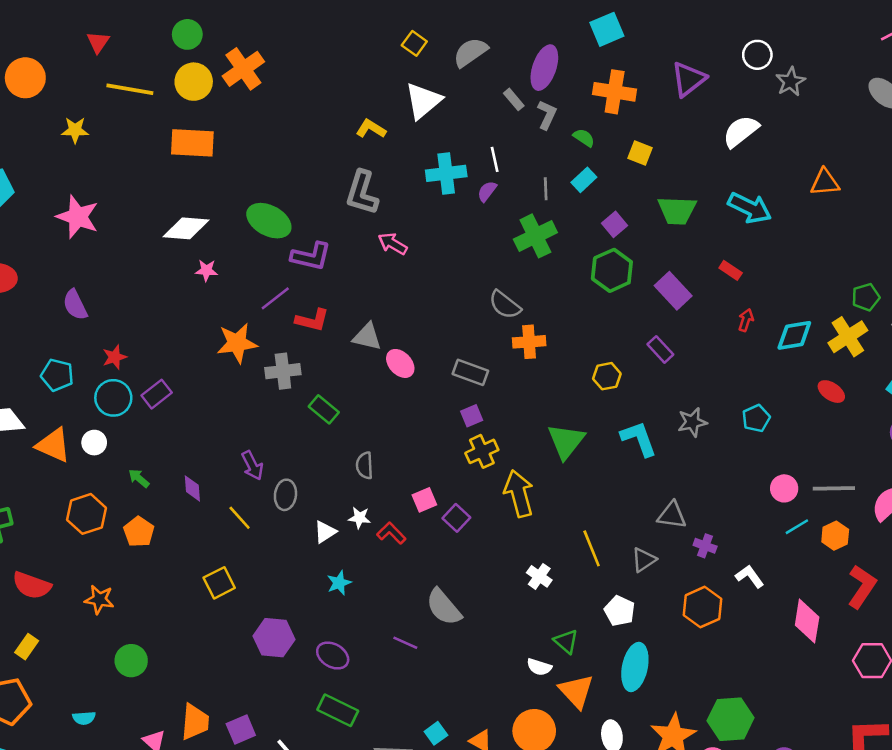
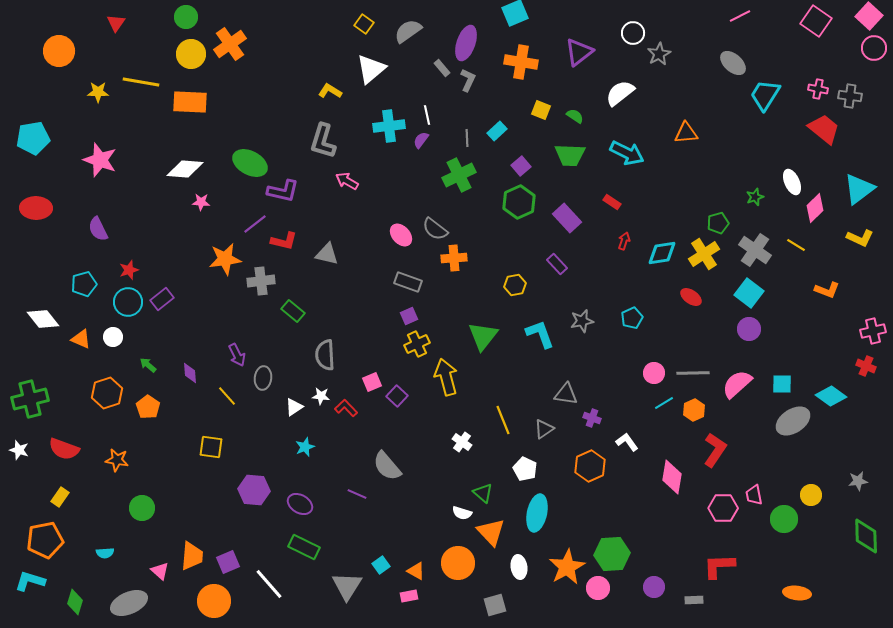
yellow line: (130, 89) -> (141, 82), moved
green semicircle: (584, 138) -> (575, 116), moved
pink ellipse: (400, 363) -> (401, 235), moved
cyan pentagon: (57, 375) -> (84, 284), turned -30
orange triangle: (53, 445) -> (81, 339), size x0.7
gray semicircle: (365, 465) -> (325, 355), size x1.4
yellow square: (219, 583) -> (211, 447), turned 35

